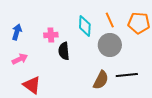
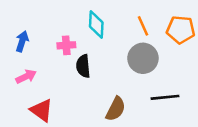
cyan diamond: (85, 26) -> (96, 25), moved
brown semicircle: (101, 80) -> (116, 109), moved

